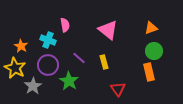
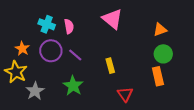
pink triangle: (108, 30) -> (112, 19), moved
cyan cross: (48, 40) -> (47, 24), moved
purple line: (79, 58) -> (75, 55), moved
purple circle: (48, 65) -> (51, 51), moved

